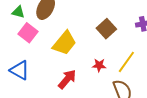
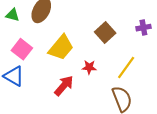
pink square: (28, 33) -> (22, 49), moved
red star: (99, 65) -> (89, 67), moved

